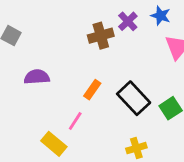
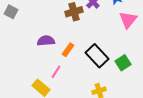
purple semicircle: (37, 77) -> (46, 41), moved

